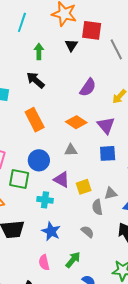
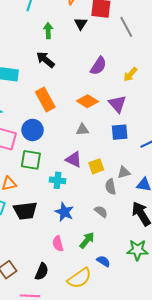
blue circle: (39, 160) -> (33, 130), moved

